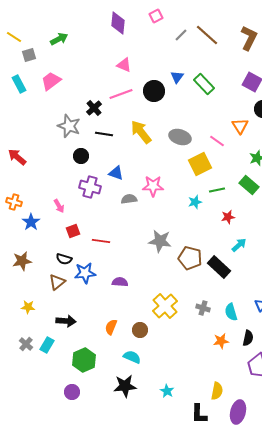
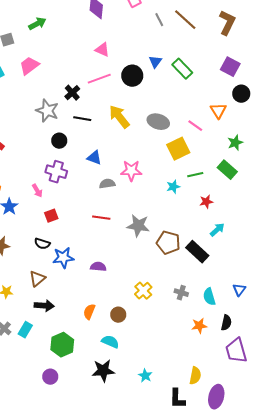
gray line: (181, 35) -> (159, 20), turned -72
purple cross: (90, 187) -> (56, 172), moved
red line: (101, 241) -> (101, 218), moved
brown triangle: (57, 282) -> (37, 279), moved
yellow cross: (165, 306) -> (143, 291), size x0.7

